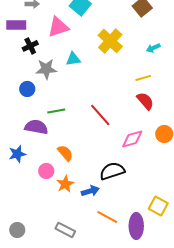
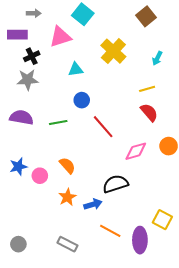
cyan arrow: (153, 48) -> (157, 58), turned -40
gray star: (46, 69) -> (28, 80), moved
blue circle: (27, 89) -> (82, 100), moved
purple semicircle: (36, 127) -> (21, 117), moved
pink circle: (46, 171) -> (40, 176), moved

